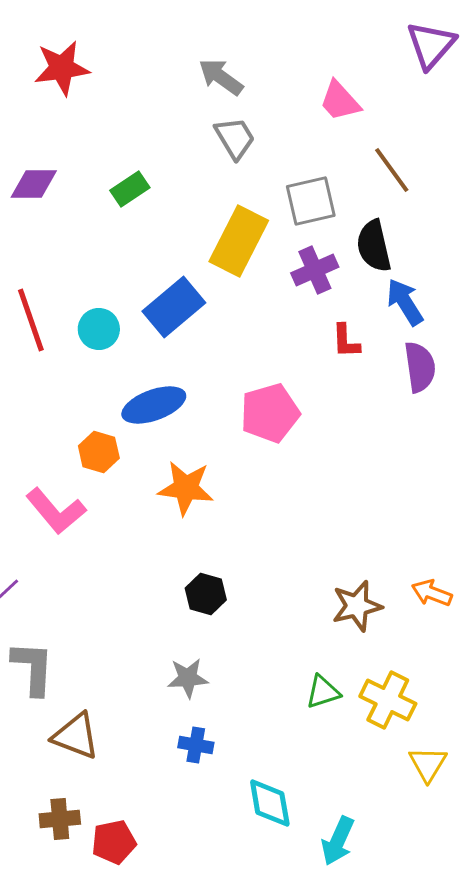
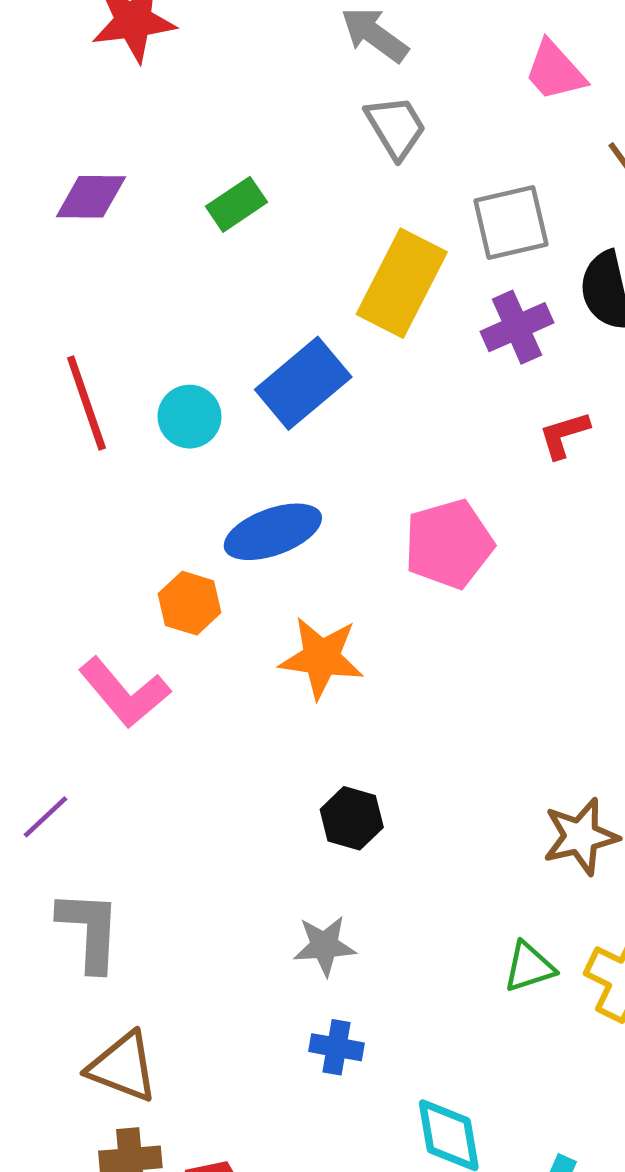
red L-shape: (346, 341) -> (564, 435), turned 75
brown triangle: (76, 736) -> (123, 1067), moved

